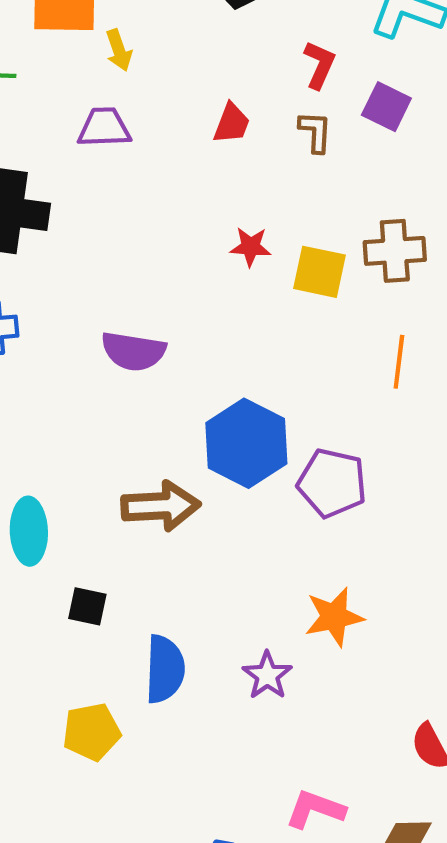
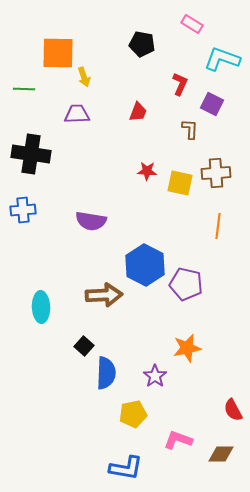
brown L-shape: (315, 132) -> (190, 129), moved
black square: (87, 606) -> (84, 346), moved, turned 30
yellow pentagon: (92, 732) -> (133, 414), moved

